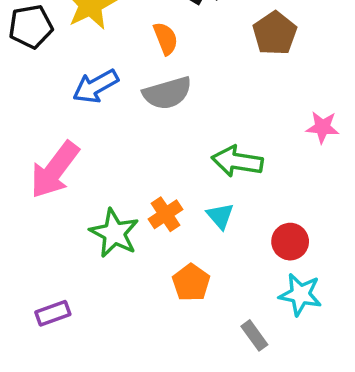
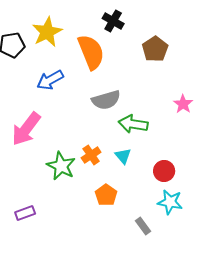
orange semicircle: (166, 38) -> (91, 52), size x1.8
gray semicircle: (167, 93) -> (106, 100), moved
pink star: (323, 127) -> (183, 104), turned 30

